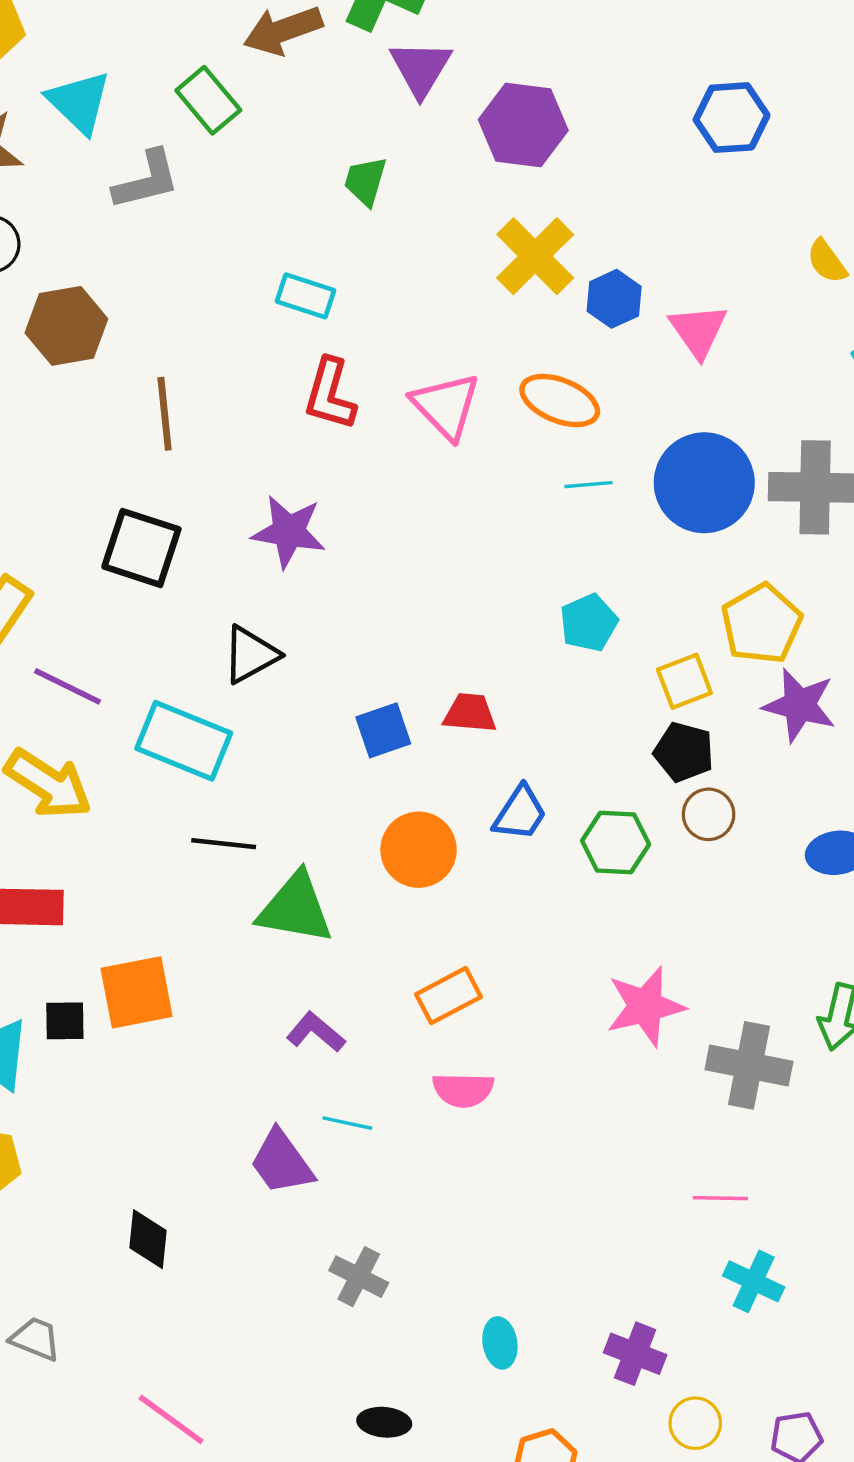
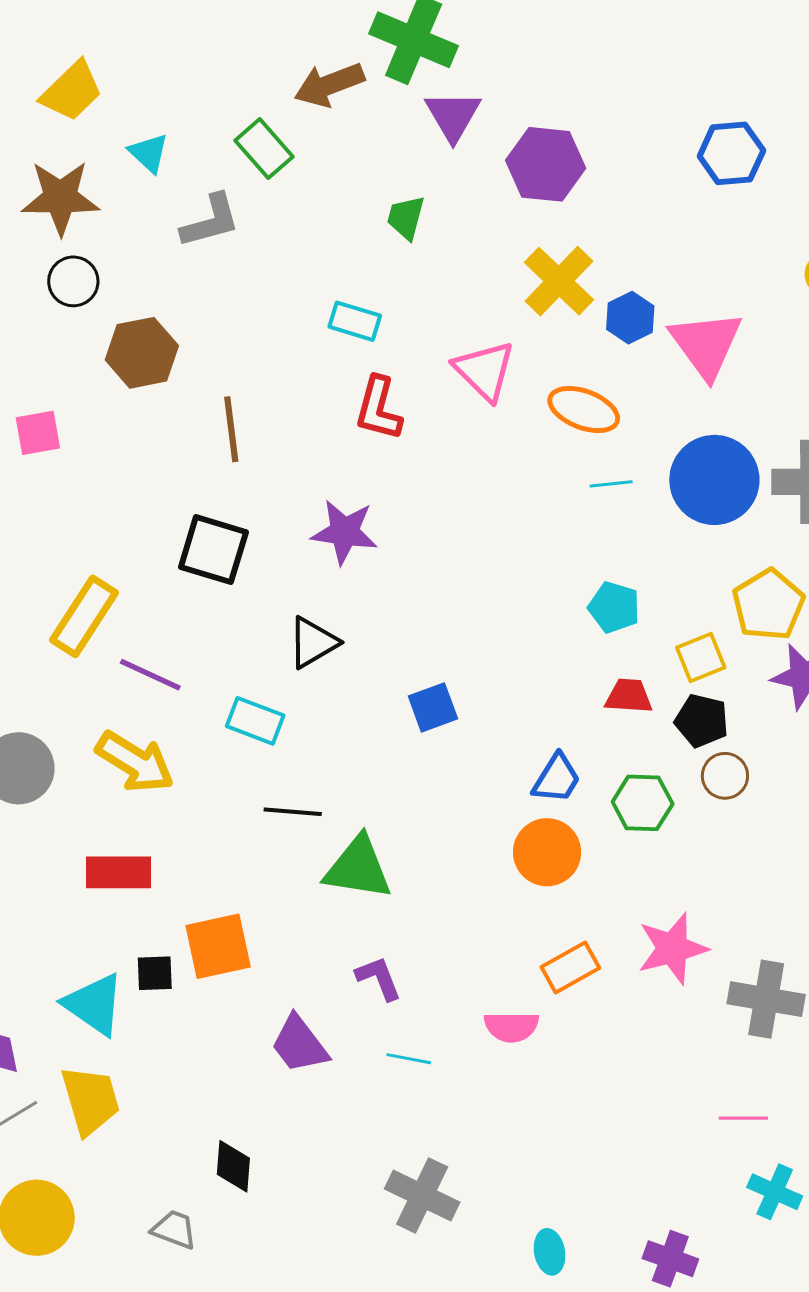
cyan triangle: (79, 102) -> (149, 153), size x0.7
pink triangle: (698, 331) -> (706, 344), size x1.4
pink triangle: (446, 406) -> (484, 371), moved
cyan pentagon: (589, 623) -> (614, 607), turned -30
red trapezoid: (470, 713) -> (629, 696), moved
cyan rectangle: (184, 741) -> (255, 721), size x0.7
orange circle: (419, 850) -> (547, 852), moved
orange rectangle: (449, 996) -> (570, 967), moved
purple L-shape: (316, 1032) -> (379, 978), turned 30
purple trapezoid: (282, 1162) -> (299, 1044), moved
gray cross: (359, 1277) -> (422, 1196), size x1.4
gray trapezoid: (35, 1339) -> (174, 1229), moved

